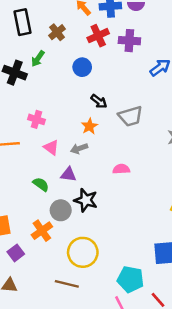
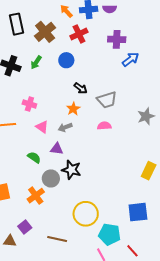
brown cross: (57, 32) -> (45, 32), size x1.5
purple cross: (129, 41) -> (117, 39), moved
green arrow: (38, 59) -> (36, 62), moved
pink semicircle: (121, 169) -> (104, 126), moved
yellow circle: (83, 252) -> (86, 214), moved
purple square: (16, 253) -> (25, 227), moved

